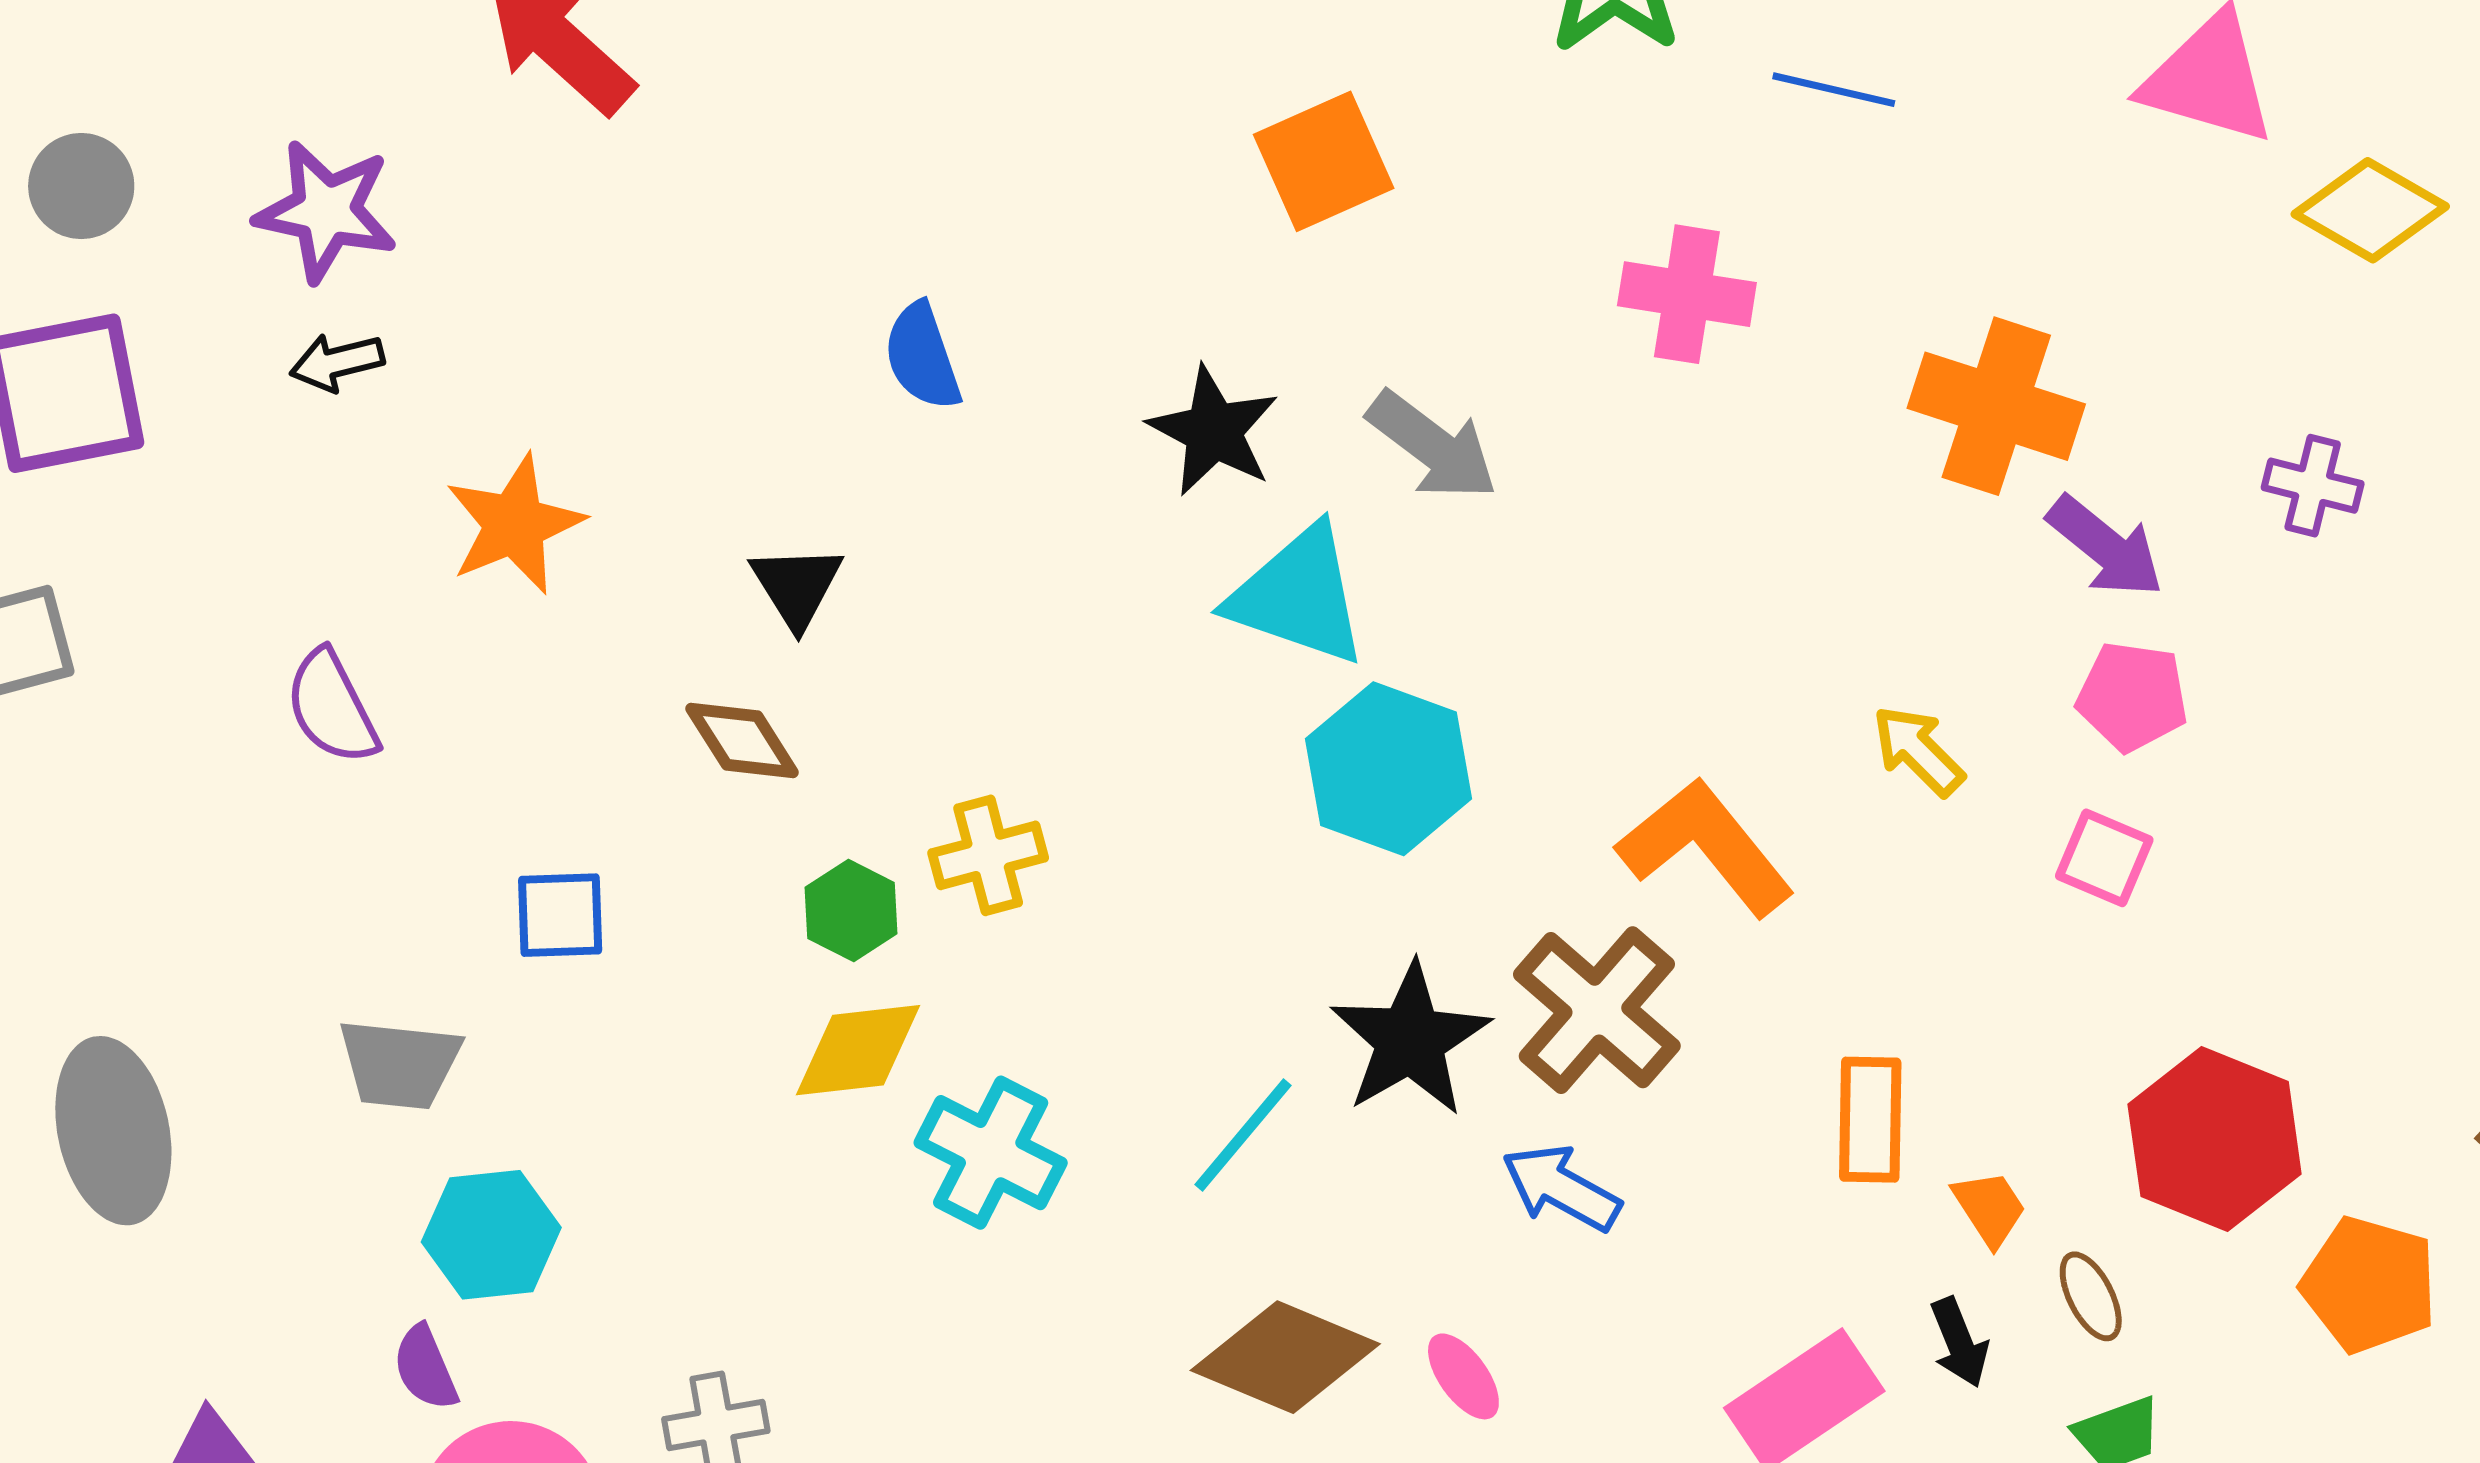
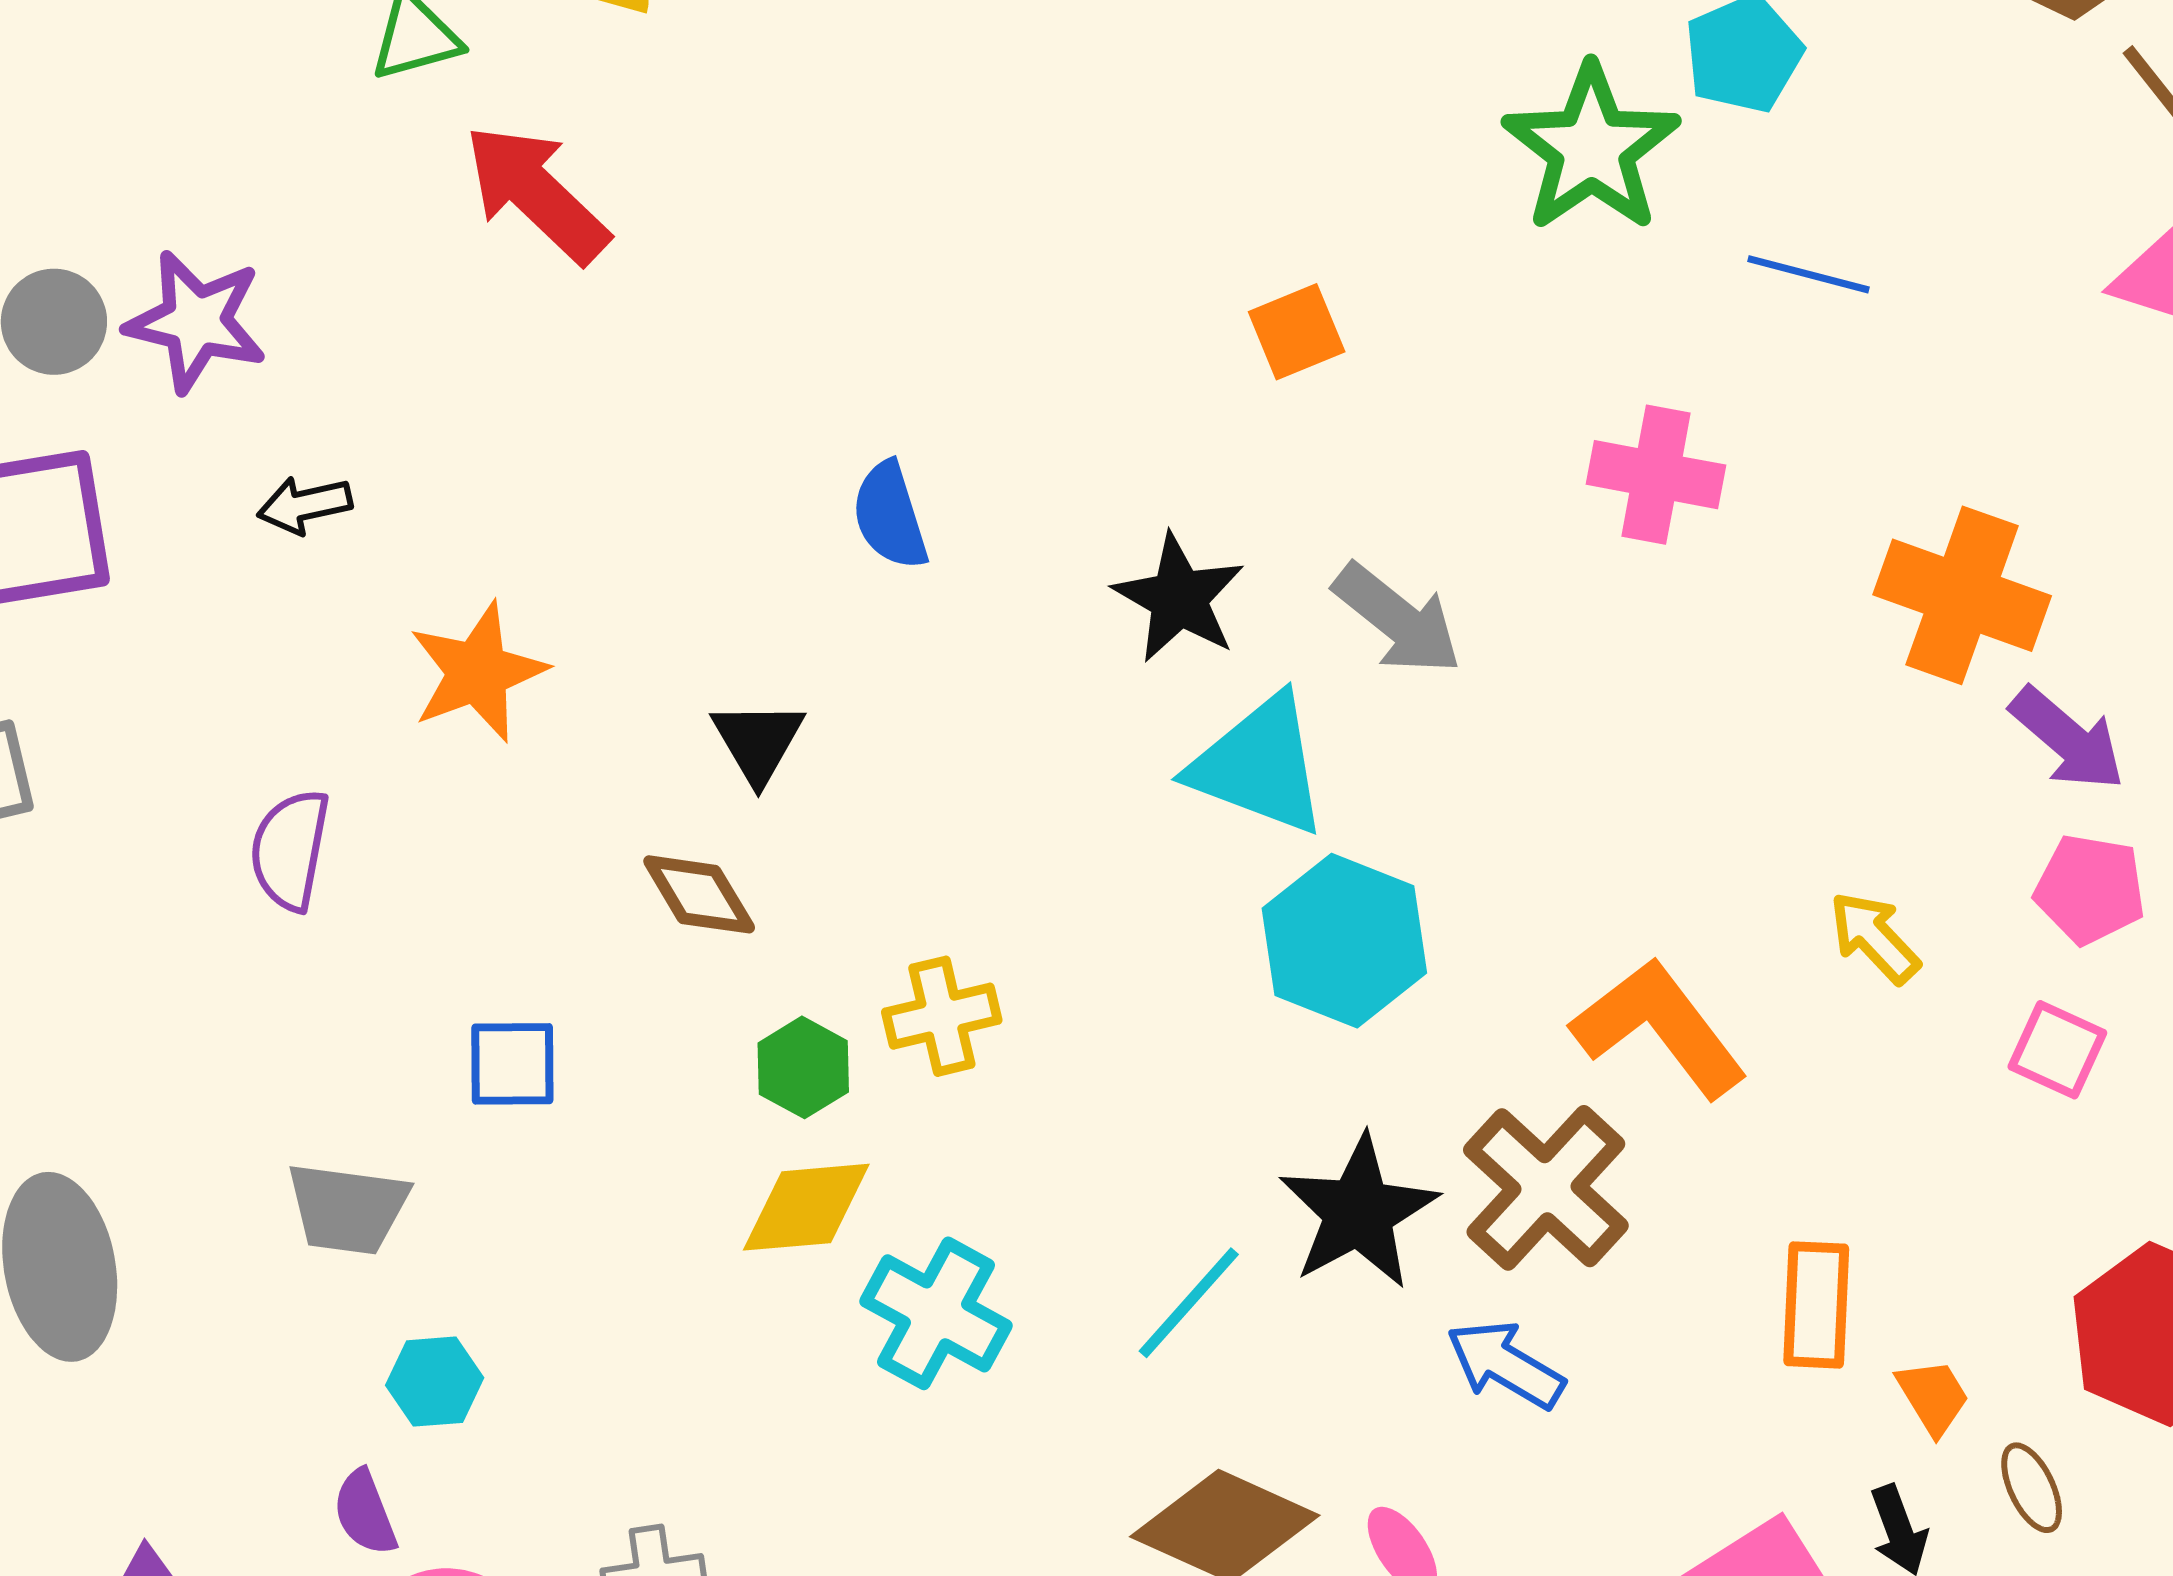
orange square: (1324, 161) -> (1297, 332), size x0.7
purple star: (326, 211) -> (196, 321), moved
purple semicircle: (332, 707) -> (290, 850), turned 36
cyan hexagon: (491, 1235) -> (435, 1382), size x0.7

